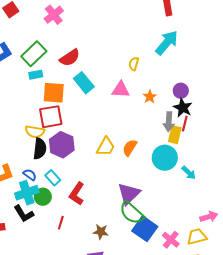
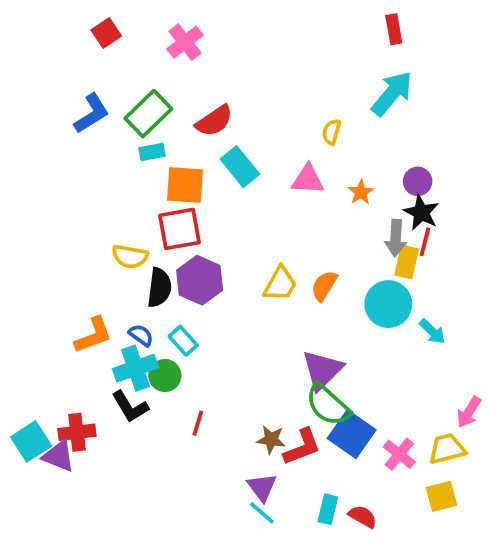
yellow semicircle: (35, 132) -> (130, 256), moved
red L-shape: (77, 194) -> (302, 447), moved, turned -145
pink arrow: (209, 217) -> (469, 412), turned 138

